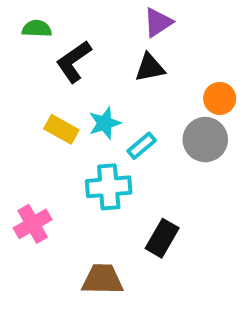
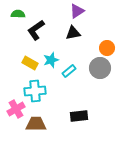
cyan cross: (109, 187) -> (35, 91), moved
black rectangle: (162, 238) -> (79, 116), turned 54
brown trapezoid: (103, 279) -> (36, 124), moved

